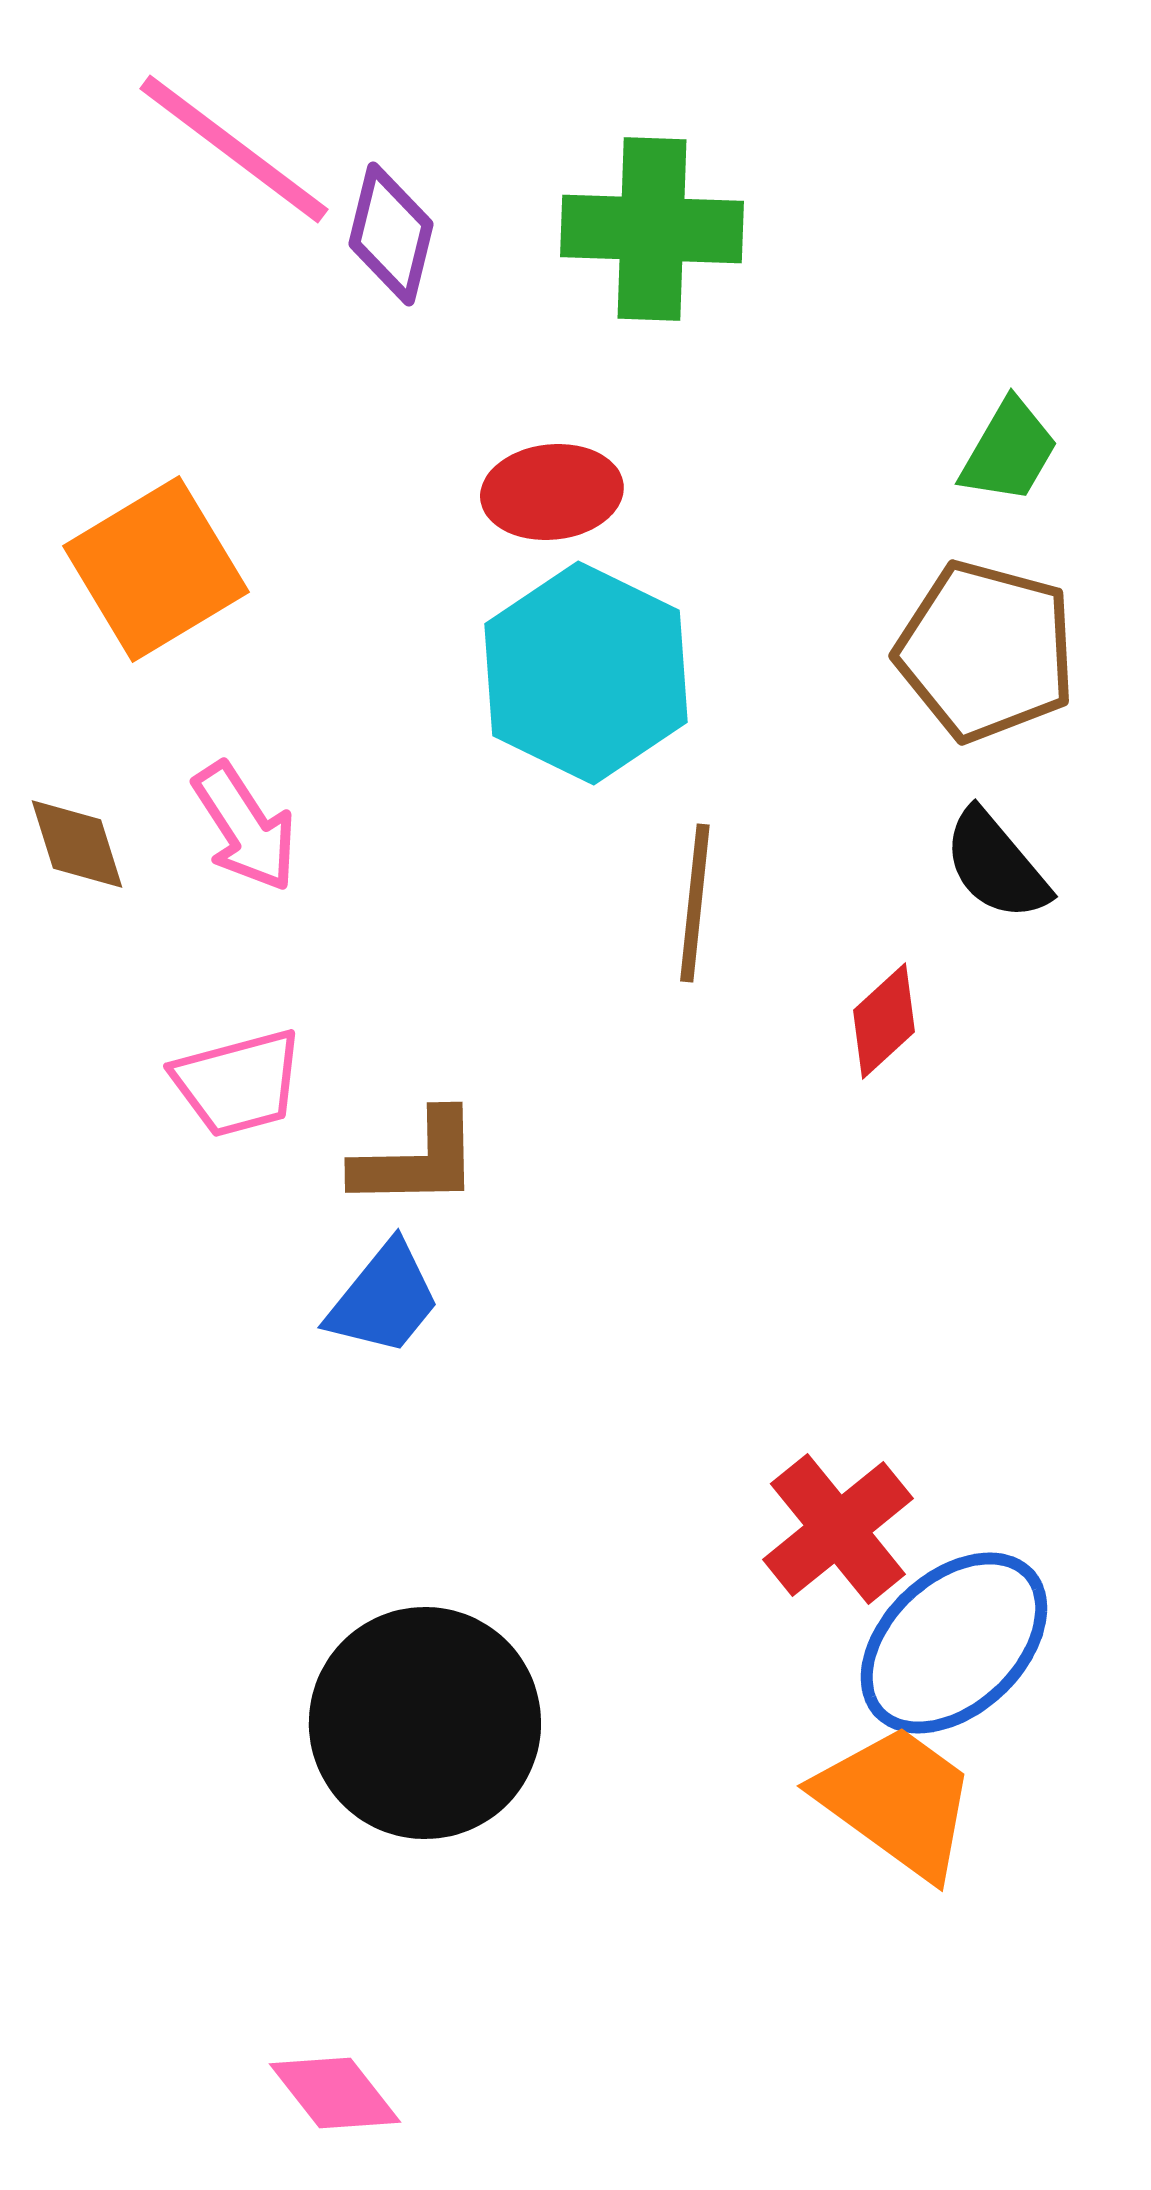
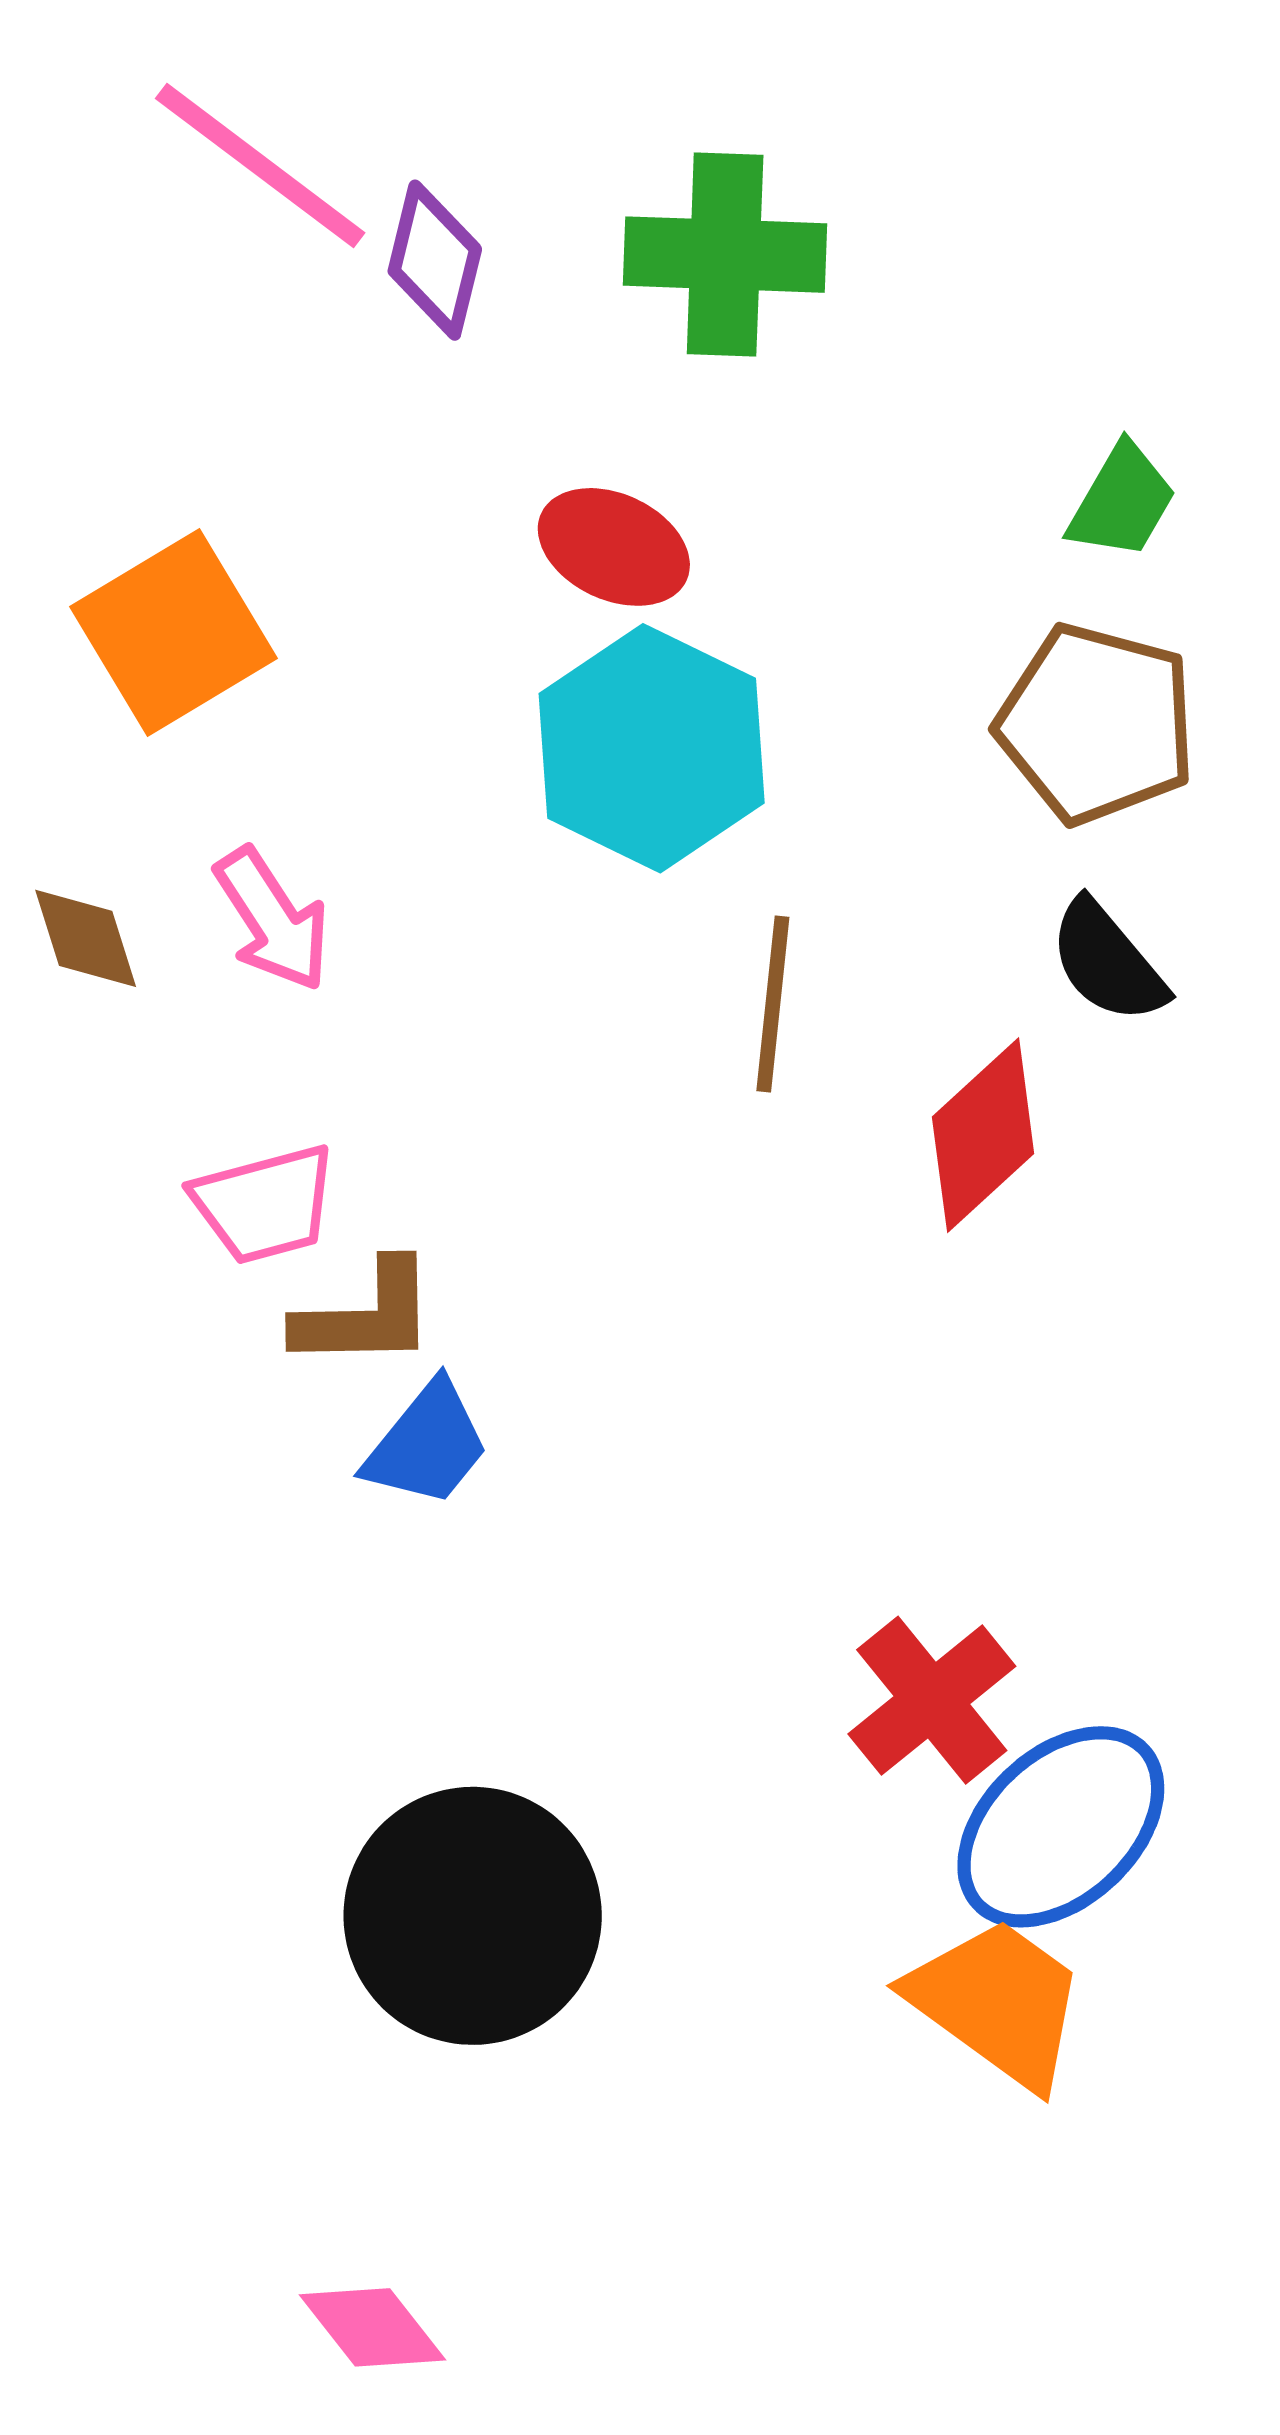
red ellipse: (552, 492) -> (614, 547), turned 31
red diamond: (884, 1021) -> (983, 1135), size x1.5
brown L-shape: (417, 1160) -> (366, 1315), moved

